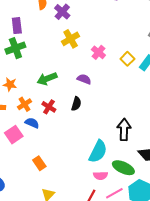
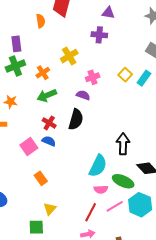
purple cross: (62, 12) -> (99, 35), moved, turned -35
pink cross: (98, 52) -> (93, 77), moved, turned 32
orange cross: (25, 104) -> (43, 73), moved
black semicircle: (76, 104) -> (76, 119), size x1.5
blue semicircle: (32, 123) -> (49, 141), moved
pink square: (14, 135) -> (29, 146), moved

